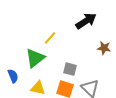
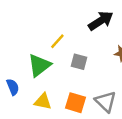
gray square: (70, 69) -> (79, 62), moved

